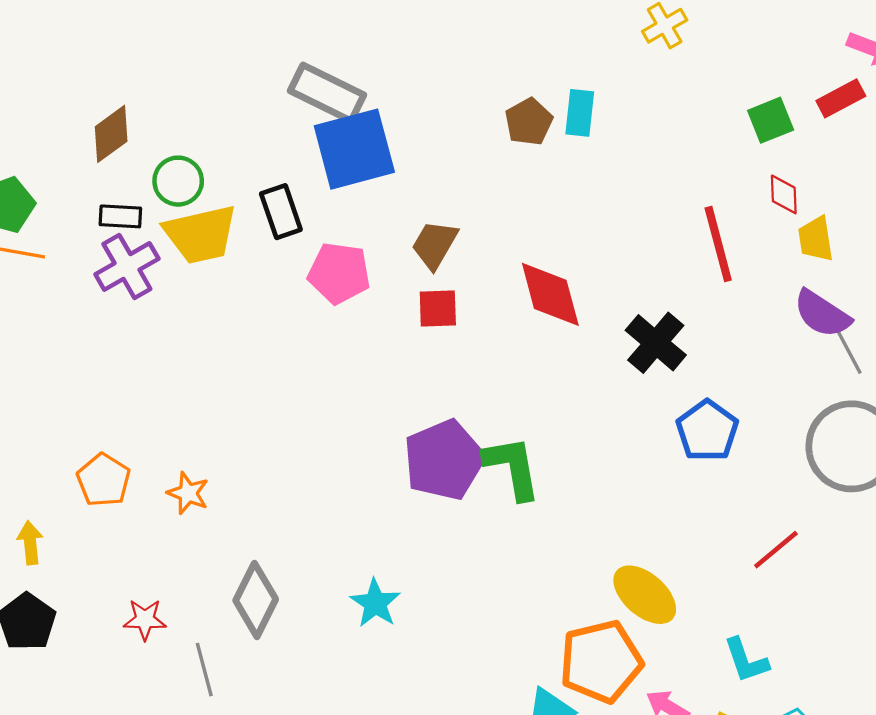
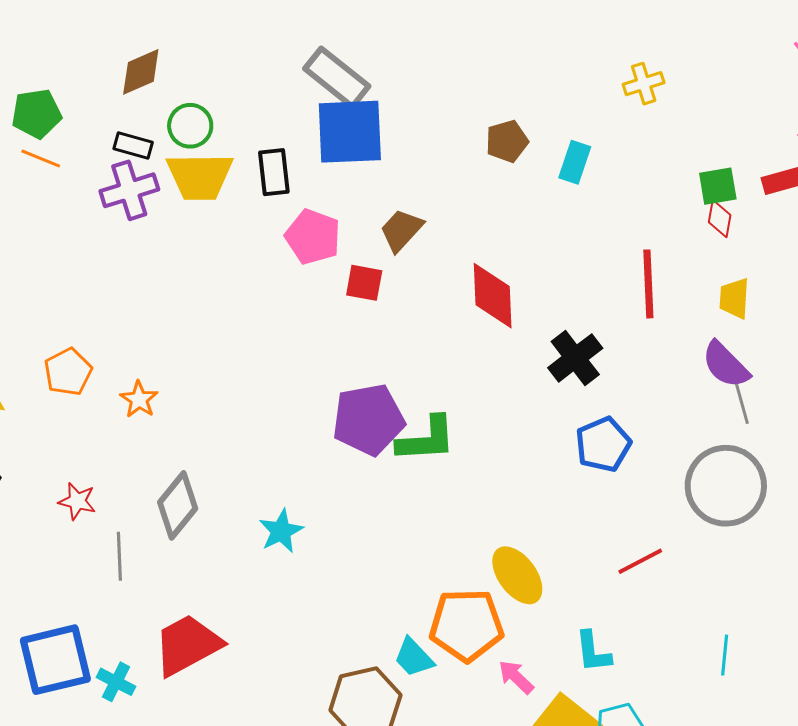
cyan rectangle: (580, 113) -> (575, 162), moved
red diamond: (784, 194) -> (720, 219), moved
red square: (438, 309) -> (364, 283), moved
green L-shape: (512, 468) -> (426, 439), turned 84

